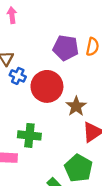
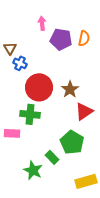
pink arrow: (12, 15) -> (42, 23), moved
red circle: (47, 86) -> (39, 87), moved

